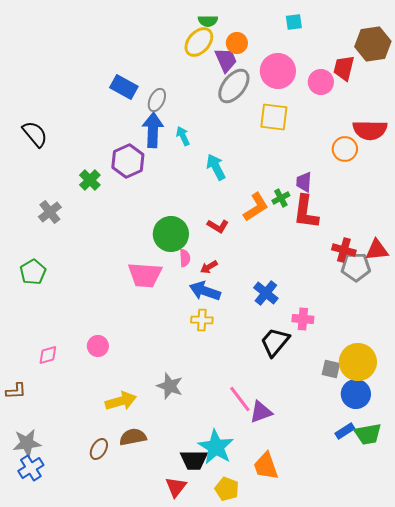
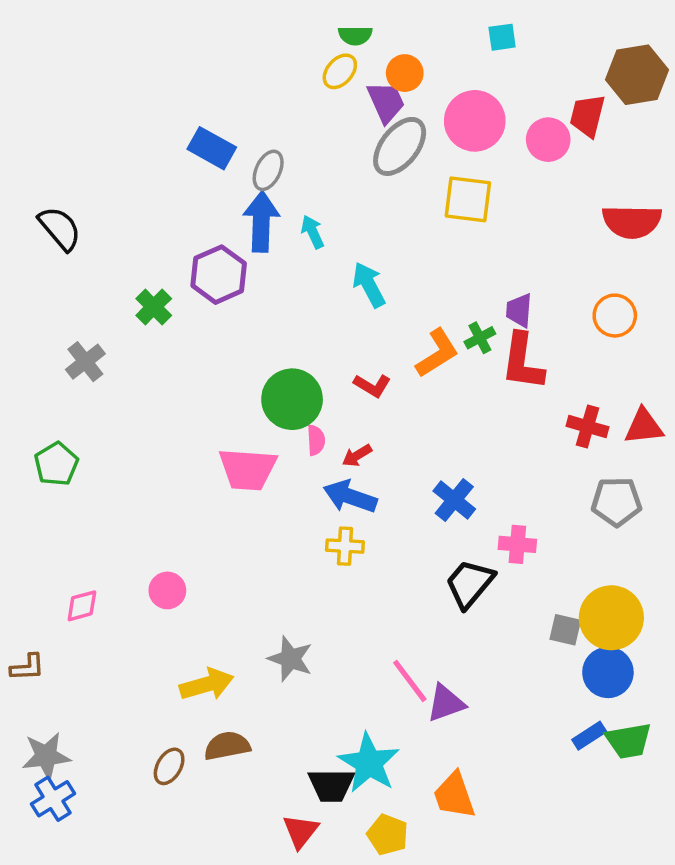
yellow ellipse: (199, 42) -> (340, 71), size x0.7
orange circle: (345, 149) -> (615, 316), moved
gray pentagon: (356, 267) -> (616, 502), moved

